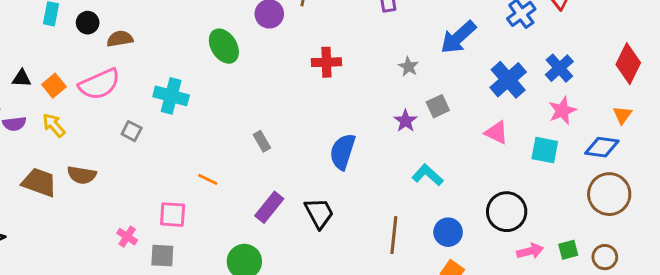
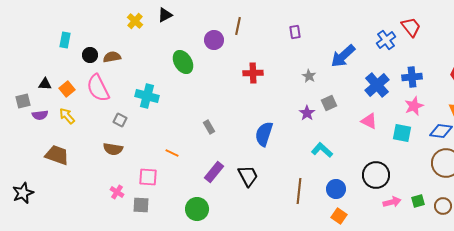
black circle: (88, 23) -> (90, 55), moved
blue cross: (559, 68) -> (412, 77), turned 36
pink semicircle: (99, 84) -> (98, 88), turned 88
brown semicircle: (82, 175) -> (113, 149), moved

